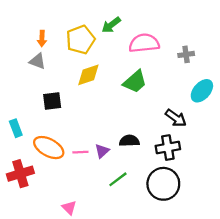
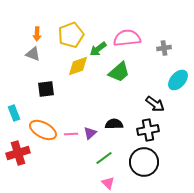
green arrow: (111, 25) -> (98, 49), moved
pink triangle: (69, 208) -> (108, 183), moved

